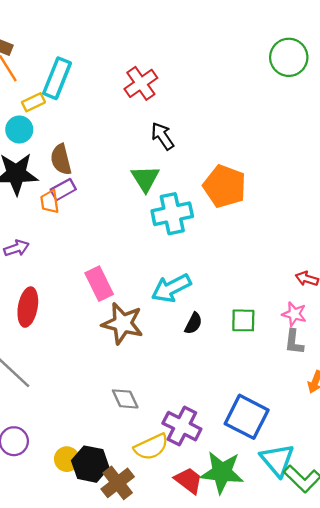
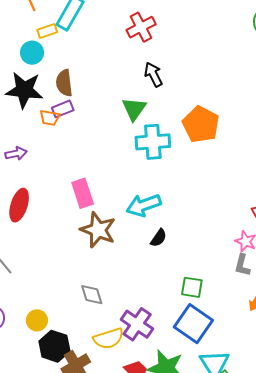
orange trapezoid: (50, 202) -> (50, 118), turned -80
green square: (243, 320) -> (192, 287), moved
yellow circle: (67, 459) -> (37, 320), moved

